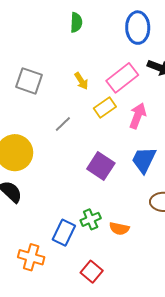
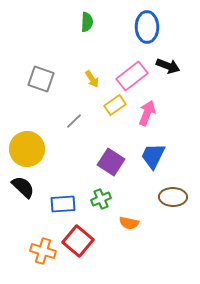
green cross: (91, 219) -> (101, 199), moved
blue rectangle: (64, 233) -> (63, 204), moved, turned 60
red square: (92, 272) -> (78, 241), moved, size x1.4

